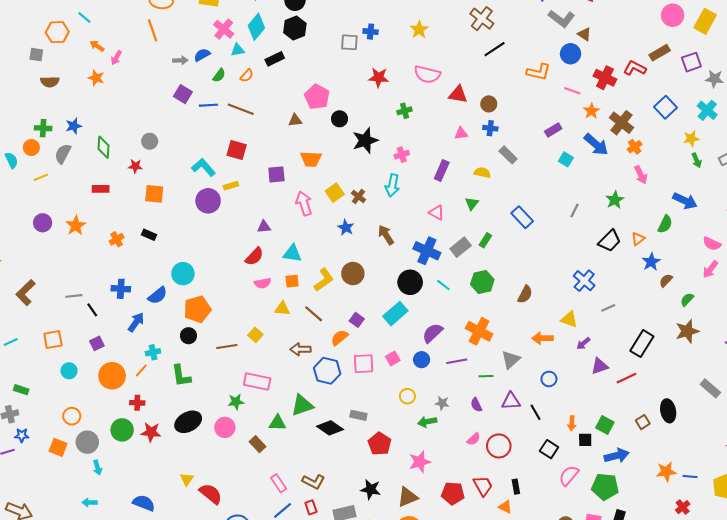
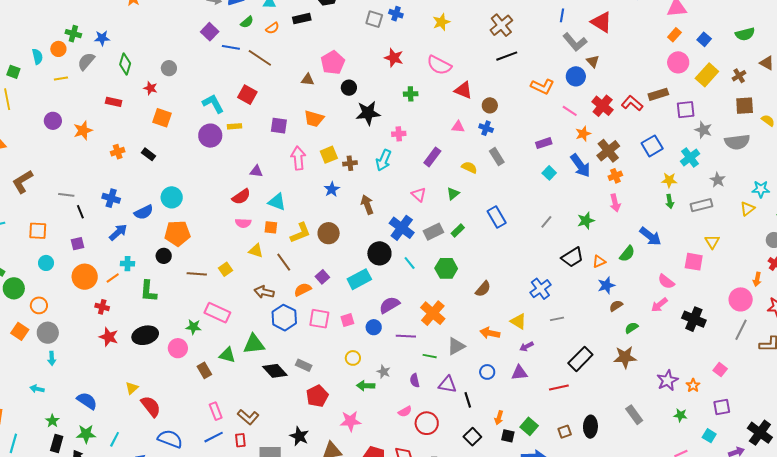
brown cross: (358, 196) -> (350, 163), turned 32
purple triangle: (600, 366) -> (519, 373), moved
green circle: (122, 430) -> (14, 288), moved

